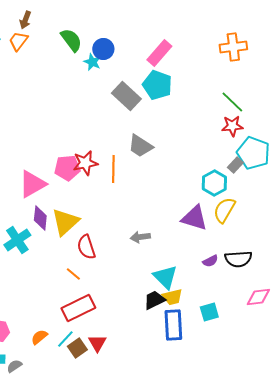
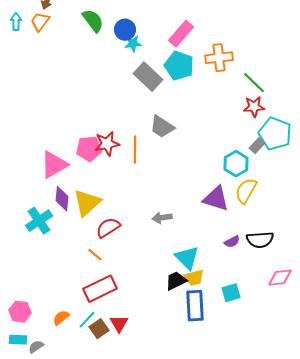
orange cross: (233, 47) -> (219, 58), moved
cyan star: (92, 62) -> (133, 44), moved, turned -30
red semicircle: (86, 247) -> (108, 228), turned 75

